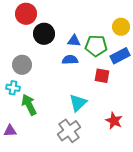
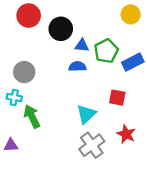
yellow circle: (121, 27) -> (131, 14), moved
black circle: (44, 34) -> (61, 29), moved
green pentagon: (96, 46) -> (106, 51), turned -30
red square: (102, 76) -> (117, 98), moved
gray cross: (69, 131) -> (92, 145), moved

